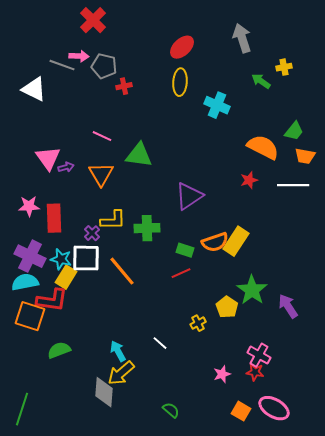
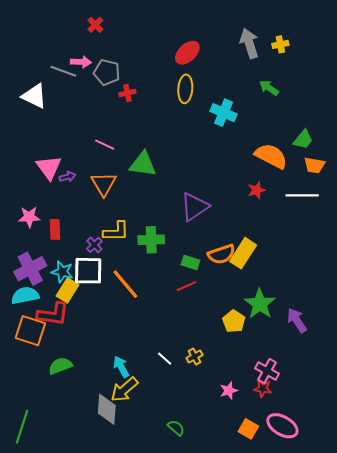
red cross: (93, 20) -> (95, 25), size x0.6
yellow cross: (284, 67) -> (280, 44), moved
red rectangle: (54, 218) -> (55, 229), size x0.7
purple cross: (30, 256) -> (30, 269), turned 36
yellow cross: (198, 323) -> (195, 356), moved

